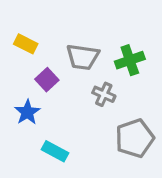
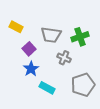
blue star: (27, 112) -> (31, 69), moved
cyan rectangle: (55, 151) -> (47, 88), moved

